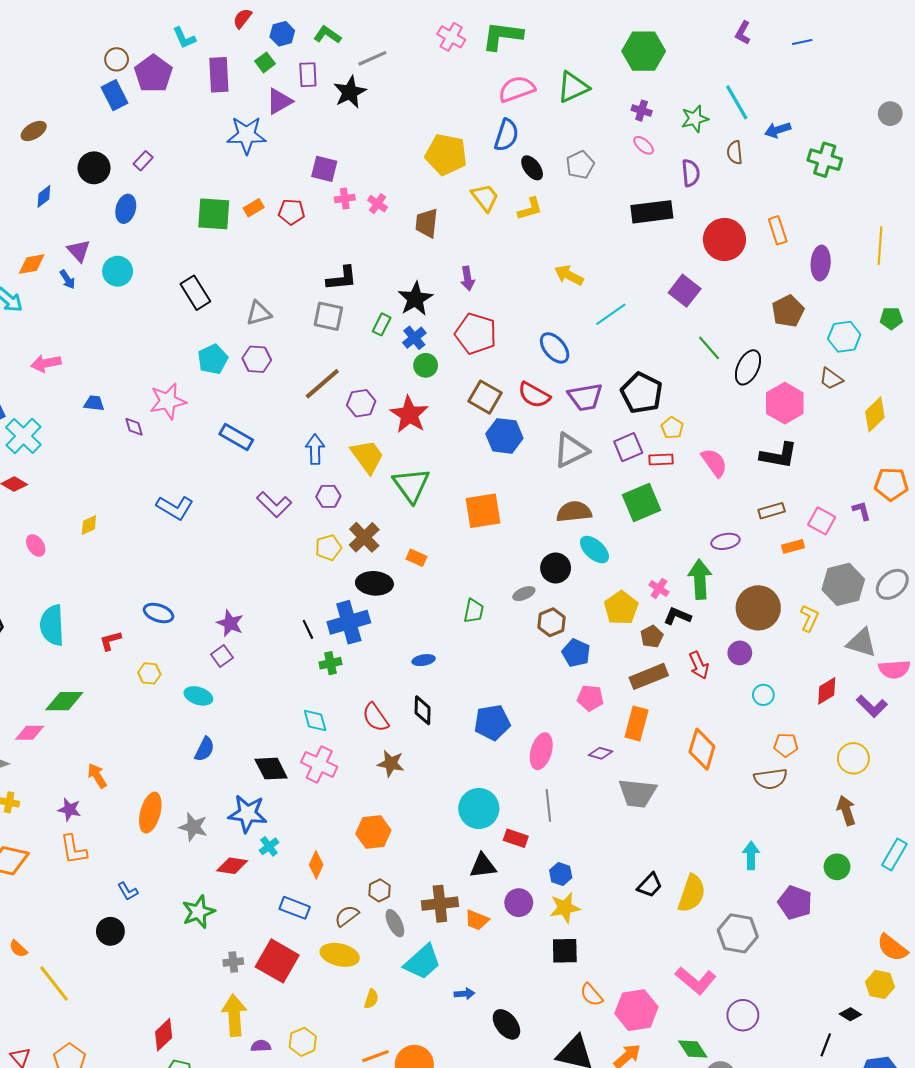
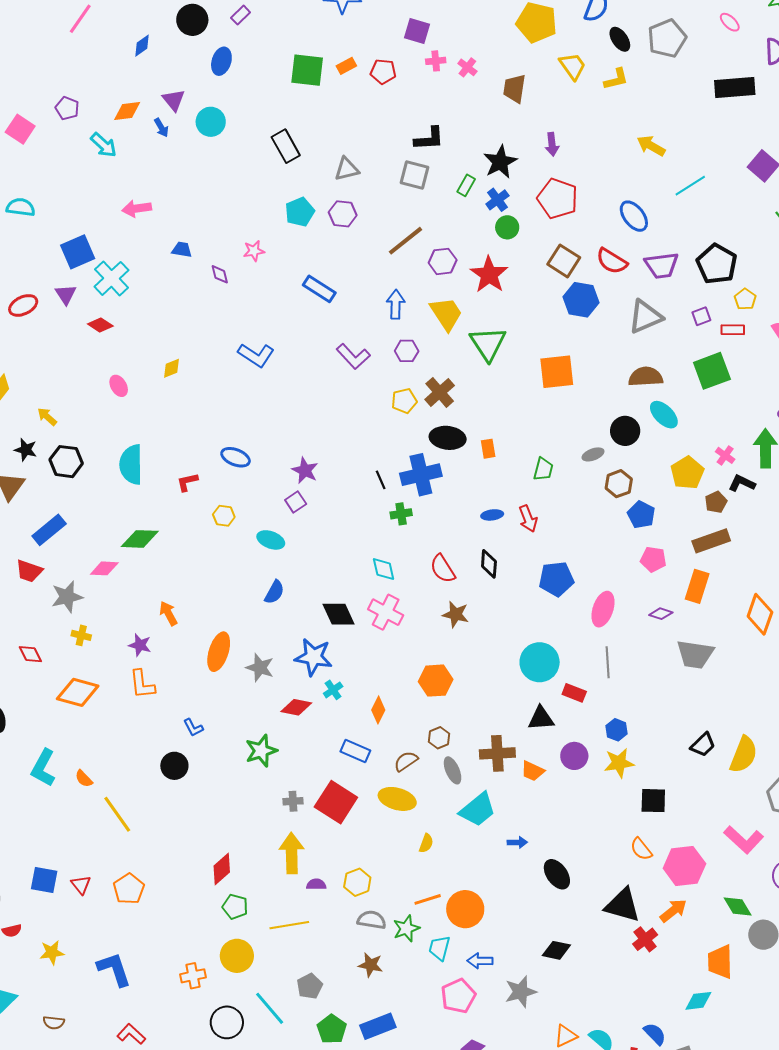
gray pentagon: (580, 165) -> (667, 38), size x1.4
pink star: (168, 401) -> (254, 251), size x0.6
purple square: (628, 447) -> (701, 316), size x0.7
orange rectangle: (416, 558) -> (488, 449), moved, turned 54
red arrow: (699, 665) -> (528, 519), moved
black square: (565, 951) -> (653, 801), moved

